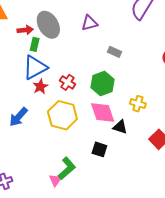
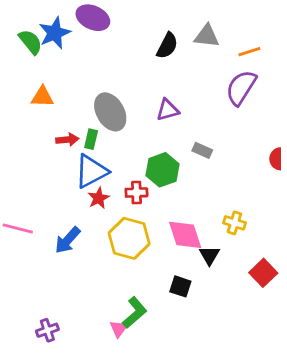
red arrow: (25, 30) -> (67, 140), moved
red cross: (68, 82) -> (136, 193), turned -35
green hexagon: (103, 83) -> (162, 170), moved
black triangle: (120, 127) -> (209, 255), turned 42

